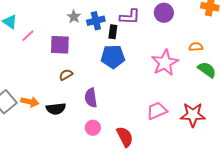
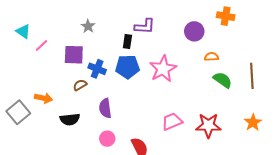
purple circle: (164, 13) -> (194, 31), moved
blue cross: (96, 21) -> (97, 69), moved, turned 36
pink star: (165, 63) -> (163, 69), moved
orange arrow: (30, 102) -> (44, 98), moved

